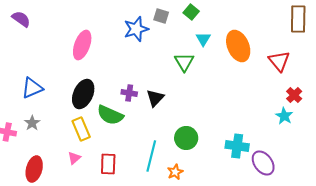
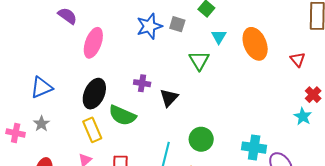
gray square: (161, 16) -> (177, 24), moved
purple semicircle: (21, 19) -> (67, 16), moved
red triangle: (279, 61) -> (298, 59), size x0.7
purple cross: (129, 93) -> (142, 83), moved

